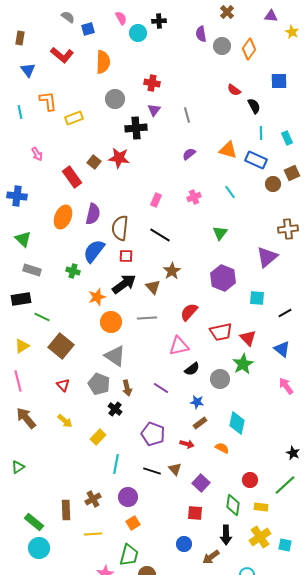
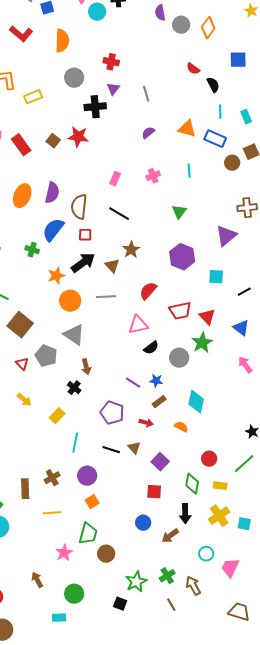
red rectangle: (72, 177) -> (21, 145), moved
cyan line: (230, 192) -> (189, 171), turned 32
gray pentagon: (99, 384) -> (46, 356), moved
purple line: (161, 388) -> (133, 383), moved

